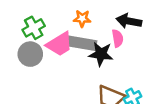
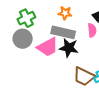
pink trapezoid: (59, 44) -> (48, 47), moved
black star: (101, 54) -> (69, 48), moved

